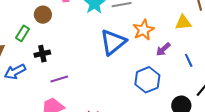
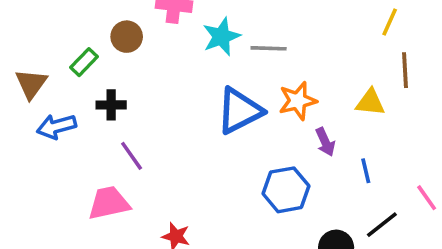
purple arrow: (163, 49) -> (325, 142), turned -84
purple line: (59, 79) -> (132, 156), turned 60

